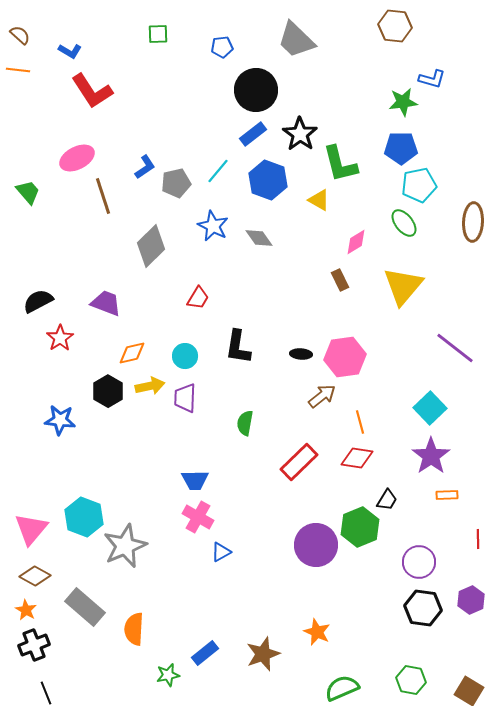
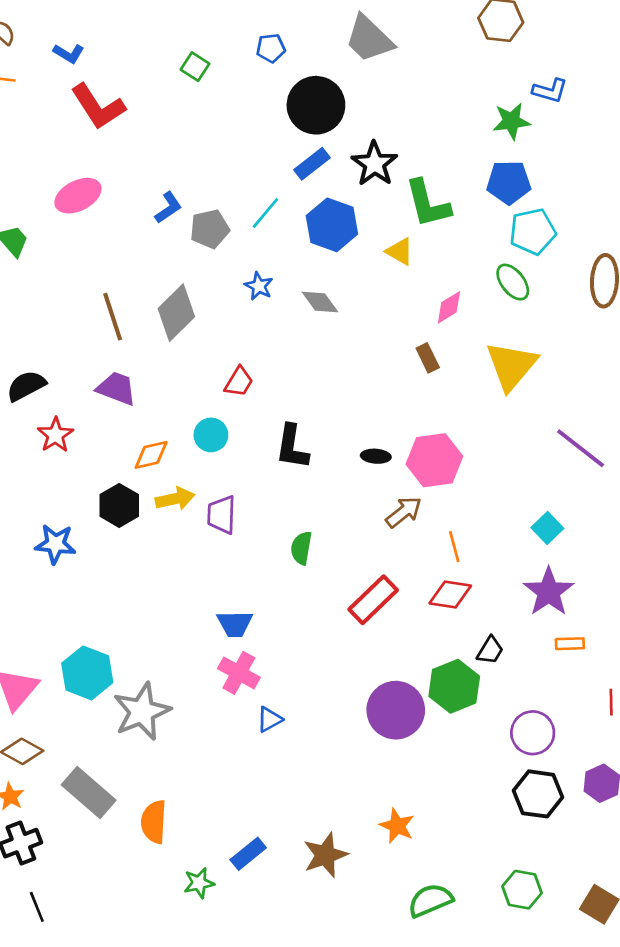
green square: (158, 34) -> (195, 67), moved, turned 35
brown line: (103, 196) -> (113, 317), moved
blue star: (213, 226) -> (259, 286), size x0.7
cyan circle: (185, 356) -> (211, 435), moved
cyan square: (430, 408) -> (547, 528), size x0.7

